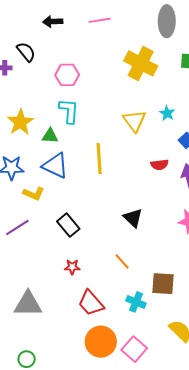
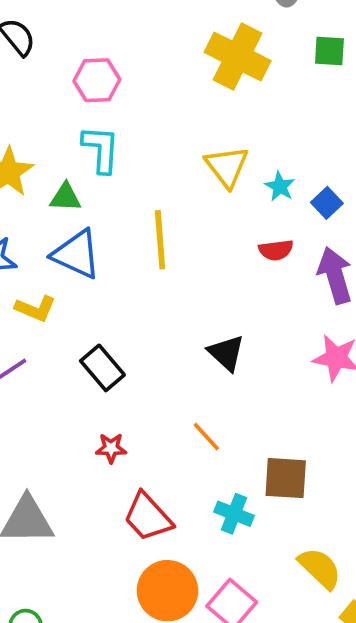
cyan star: (167, 113) -> (280, 186), moved

